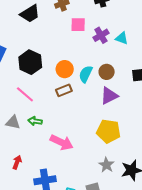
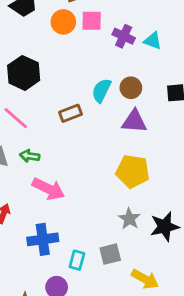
purple cross: (101, 35) -> (124, 36), turned -35
orange circle: (65, 69) -> (63, 22), moved
purple triangle: (109, 96) -> (134, 121), turned 30
pink arrow: (62, 142) -> (48, 189), moved

